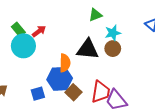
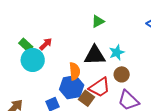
cyan star: (113, 33) -> (117, 52), moved
brown circle: (113, 49) -> (122, 74), moved
red trapezoid: (101, 92) -> (100, 87), moved, turned 55

